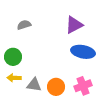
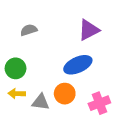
blue ellipse: (83, 52) -> (78, 65), moved, turned -35
orange circle: (56, 87) -> (65, 94), moved

